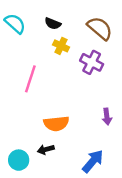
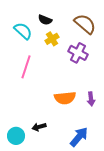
cyan semicircle: (15, 24) -> (23, 31), moved
yellow cross: (61, 46) -> (52, 39), turned 32
orange semicircle: (56, 124) -> (65, 98), moved

